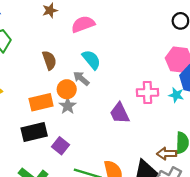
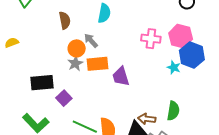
cyan semicircle: (91, 60) -> (104, 13), moved, turned 42
pink cross: (147, 92) -> (151, 39), moved
orange rectangle: (41, 102) -> (97, 64), moved
brown arrow: (167, 154) -> (147, 119), moved

